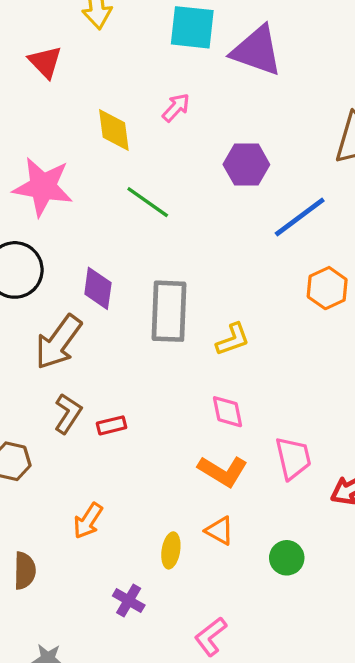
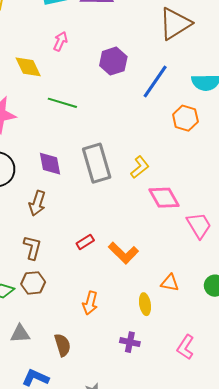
brown arrow: (58, 342) -> (37, 203), size x0.7
pink diamond: (228, 412) -> (164, 198), moved, size x1.4
brown L-shape: (68, 413) -> (32, 248), moved
orange L-shape: (223, 471) -> (123, 253), moved, turned 32

